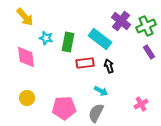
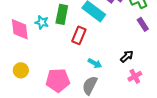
cyan star: (46, 38) -> (42, 22), moved
red rectangle: (85, 63) -> (79, 35), turned -60
black arrow: (109, 66) -> (127, 56), moved, turned 64

